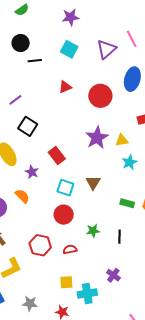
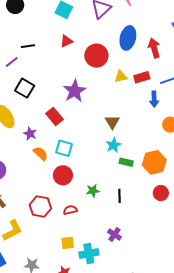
black line: (35, 61) -> (28, 46), moved
red triangle: (65, 87) -> (66, 41), moved
purple star: (97, 138) -> (75, 91), moved
yellow triangle: (122, 140) -> (121, 77), moved
cyan star: (129, 162) -> (113, 145), moved
brown triangle: (93, 183) -> (112, 122), moved
orange semicircle: (22, 196) -> (41, 153), moved

